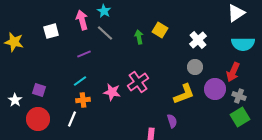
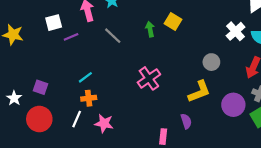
gray line: (105, 33) -> (113, 36), moved
white cross: (198, 40) -> (236, 31), moved
purple line: (84, 54) -> (71, 37), moved
purple circle: (215, 89) -> (233, 105), moved
pink star: (112, 92) -> (104, 123), moved

